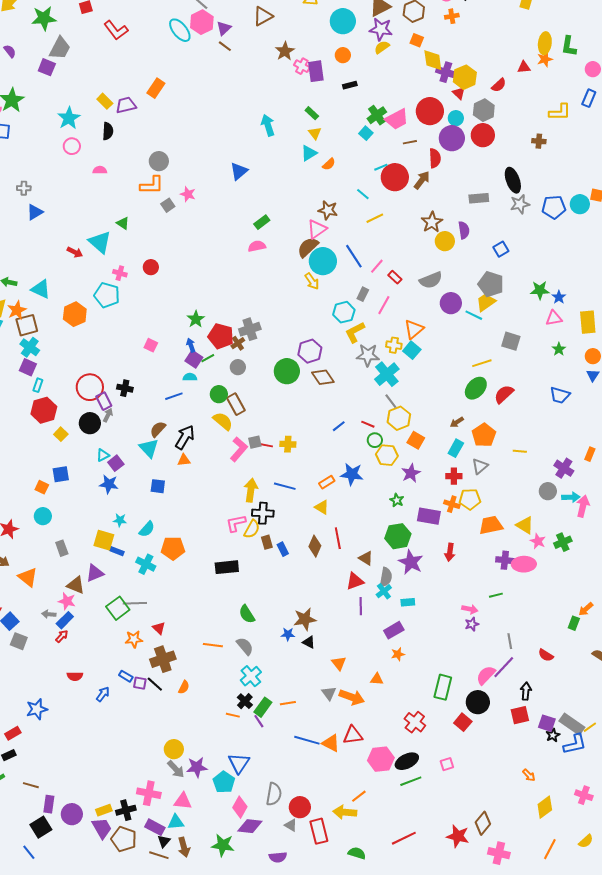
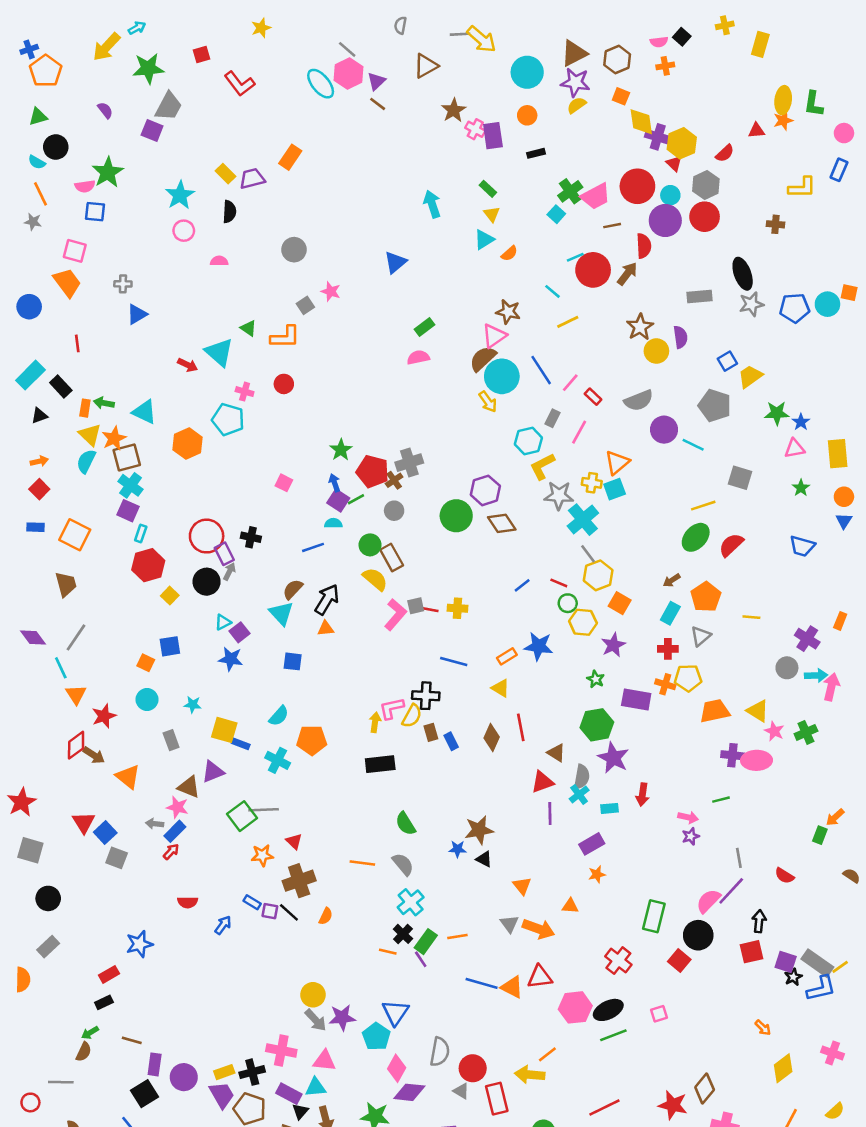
orange L-shape: (152, 185) -> (285, 337), moved
yellow trapezoid: (486, 302) -> (750, 376), moved
cyan square: (412, 350) -> (615, 489), turned 30
yellow arrow: (251, 490) -> (375, 722), moved, size x0.7
cyan star: (120, 520) -> (193, 705), moved
red arrow: (450, 552) -> (642, 795), moved

